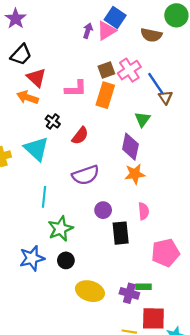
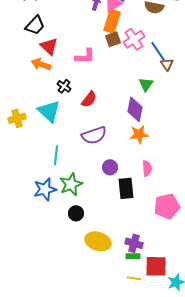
orange rectangle: (105, 95) -> (112, 21), moved
blue star: (32, 258) -> (45, 189), moved
green rectangle: (144, 287) -> (133, 256), moved

